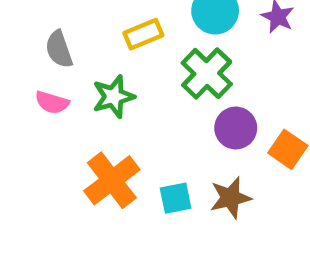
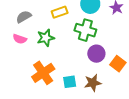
gray semicircle: (59, 49) -> (24, 17), turned 77
green cross: (207, 73) -> (85, 30), turned -30

